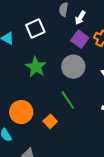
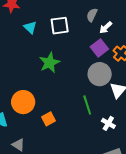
gray circle: (73, 67) -> (100, 74), moved
green line: (68, 100) -> (87, 105), moved

